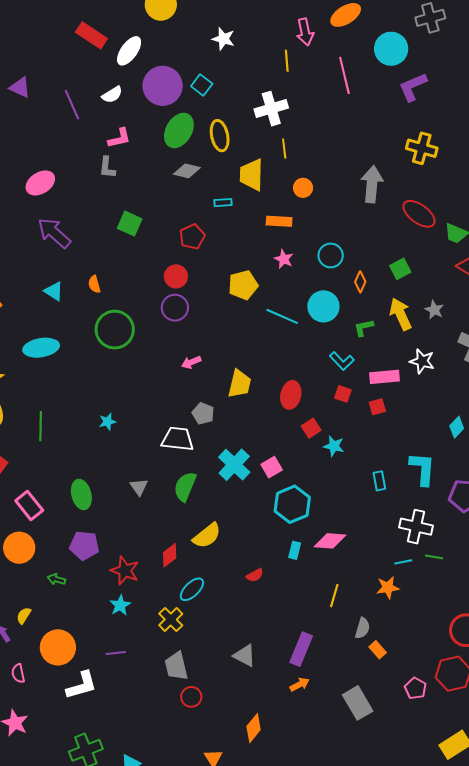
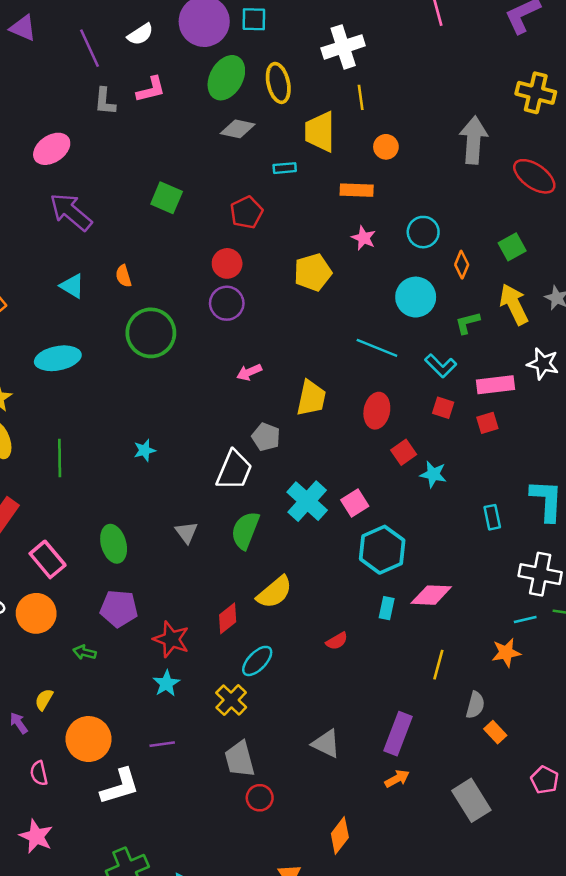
cyan square: (202, 85) -> (254, 19), turned -35
gray L-shape: (107, 168) -> (105, 101), moved
cyan line: (282, 316) -> (377, 348), moved
white trapezoid: (177, 439) -> (234, 470), turned 108

